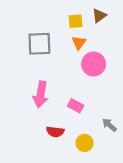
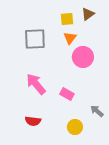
pink arrow: (41, 94) -> (36, 84), turned 130
red semicircle: (55, 132) -> (33, 121), moved

